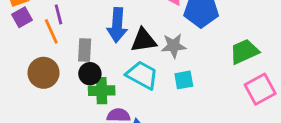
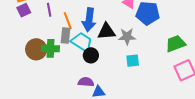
orange line: (51, 31) -> (68, 21), moved
black circle: (90, 74) -> (91, 55), moved
cyan trapezoid: (142, 75) -> (82, 42), moved
green cross: (102, 91) -> (50, 48), moved

